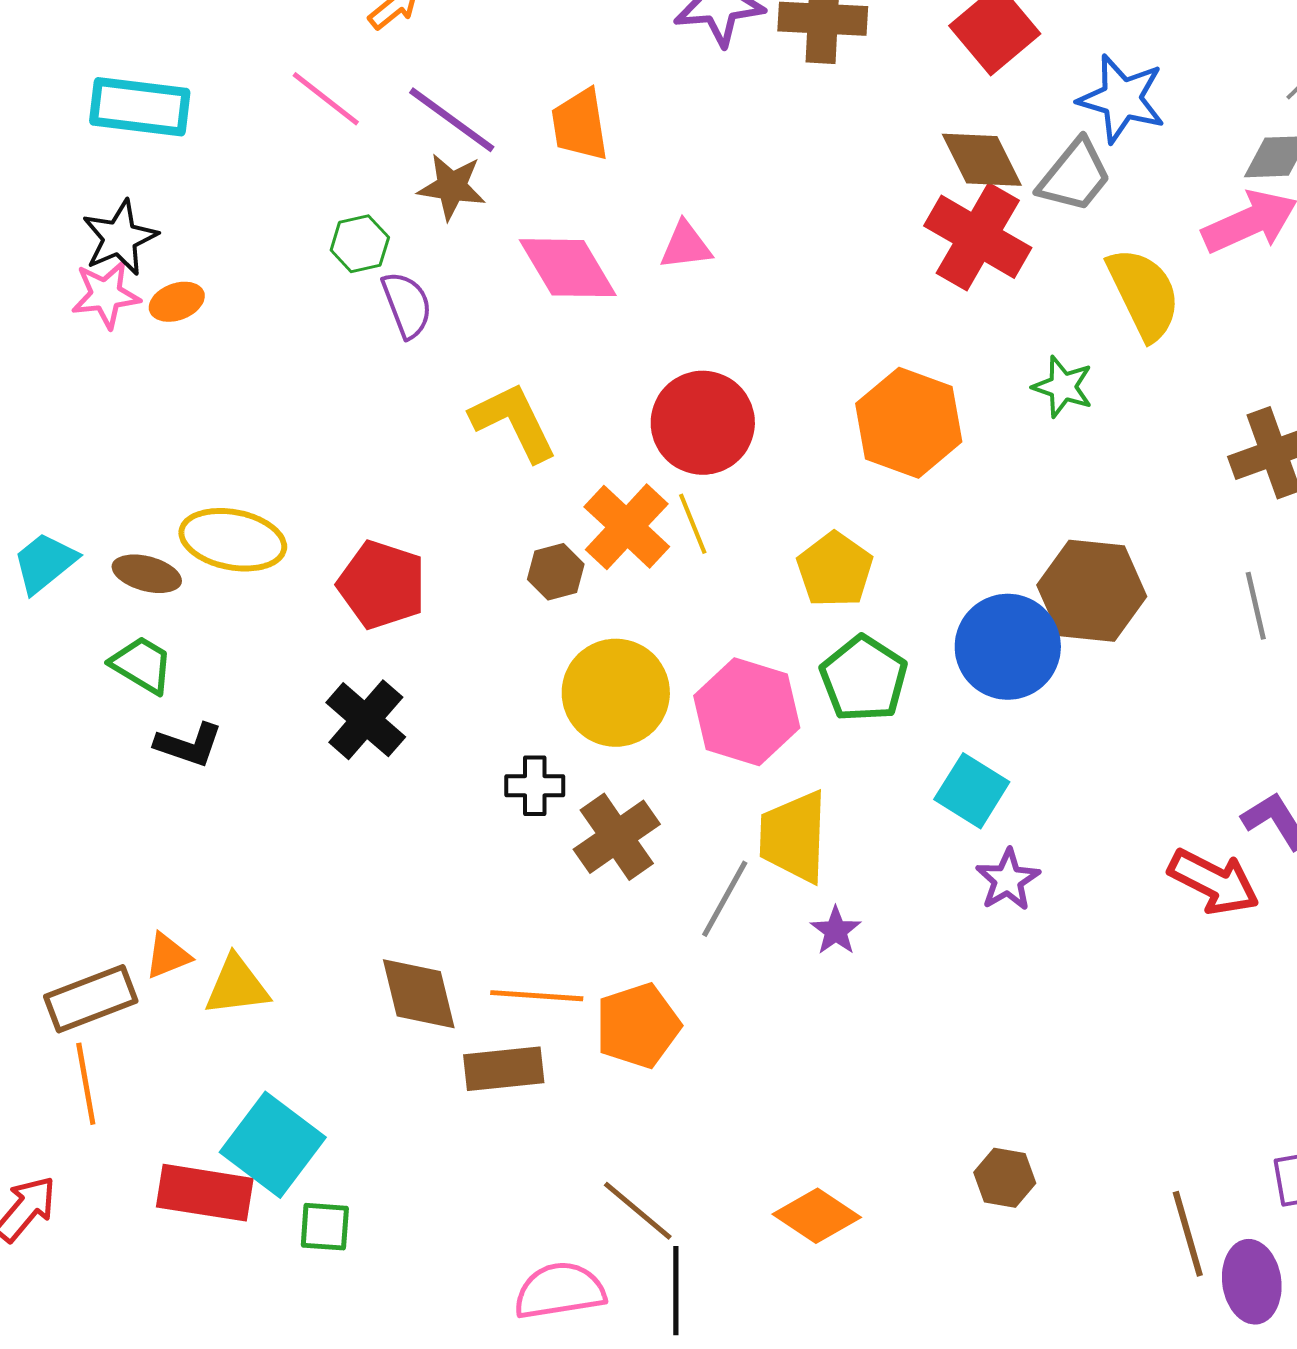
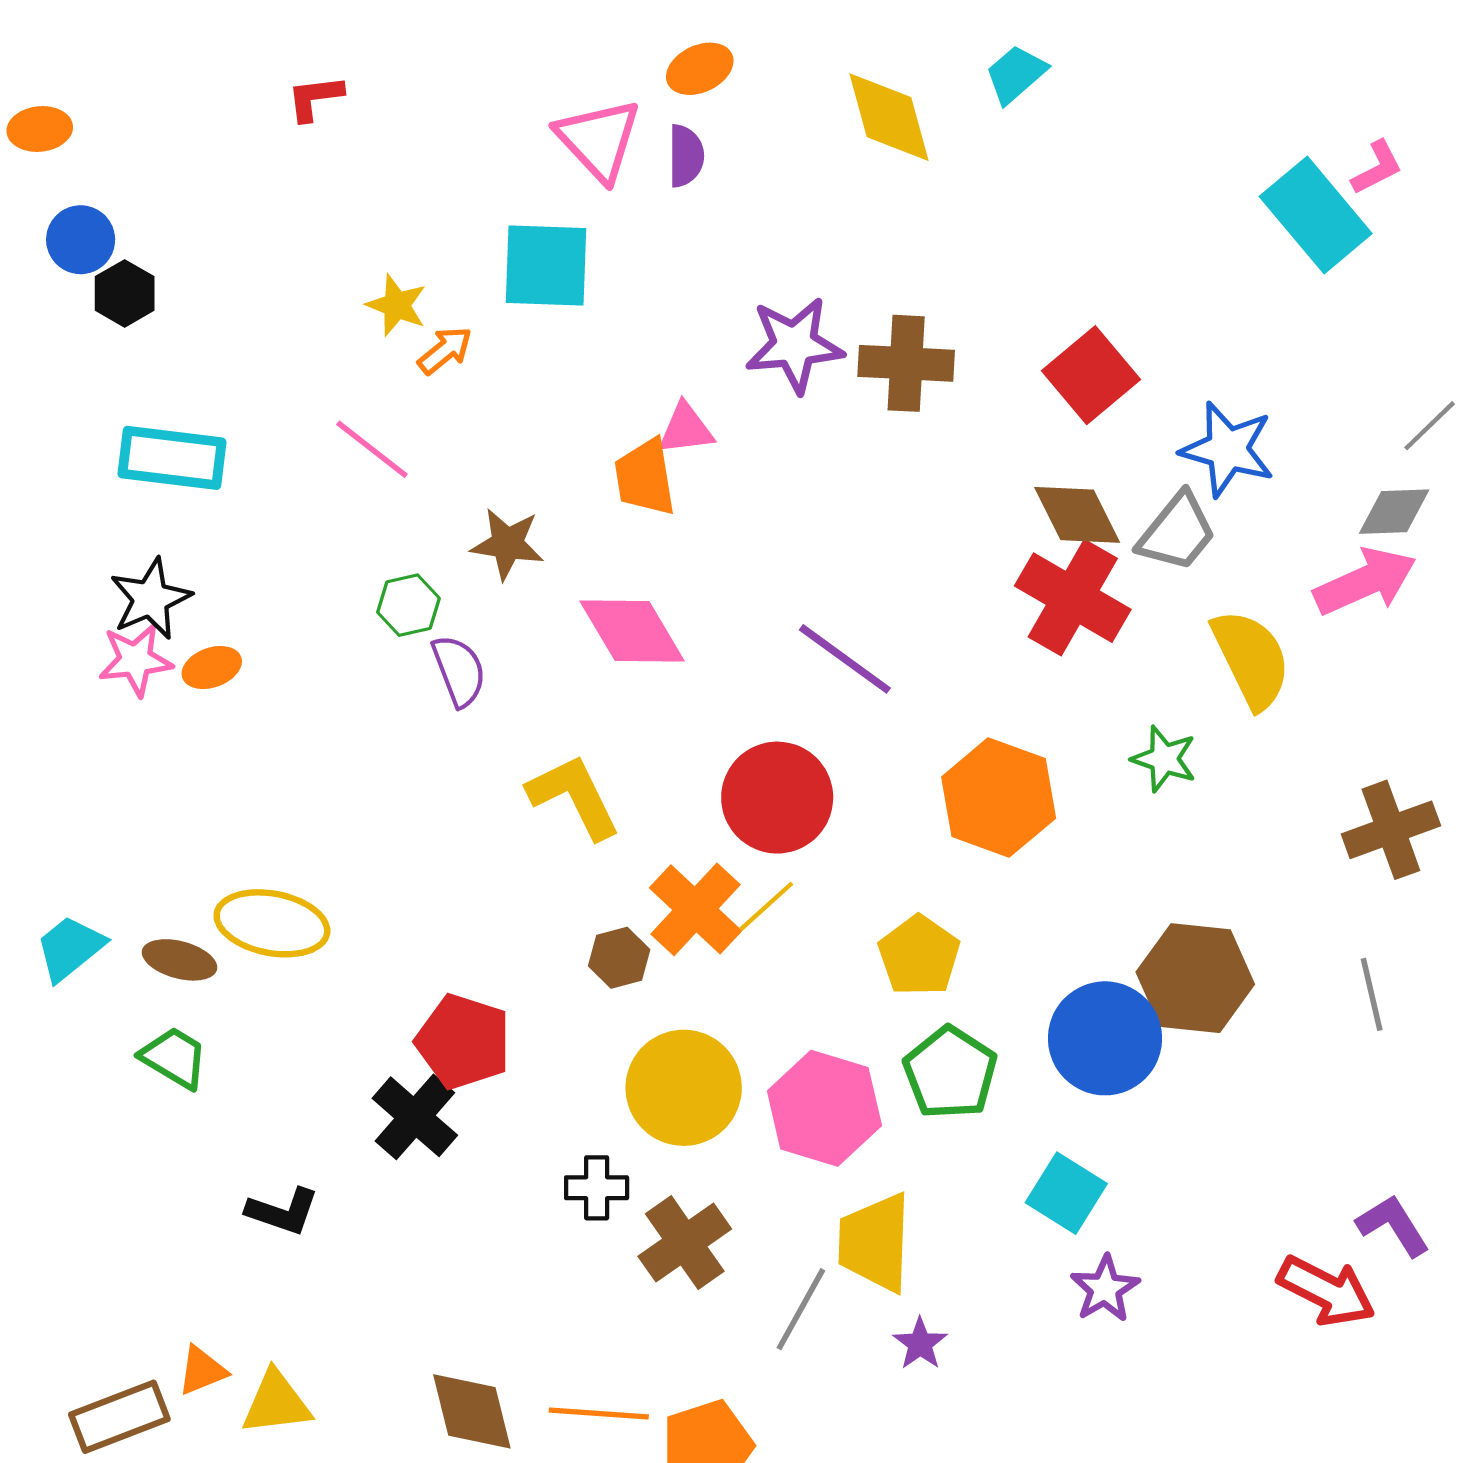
purple line: (452, 120) -> (845, 659), moved
pink triangle: (686, 246) -> (686, 429), moved
yellow line: (693, 524) -> (766, 906), turned 70
red pentagon: (382, 585) -> (463, 1042), moved
black L-shape: (189, 745) -> (283, 1211), moved

